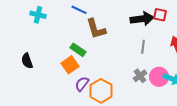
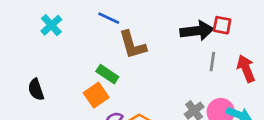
cyan cross: (38, 15) -> (51, 25), turned 35
gray line: (143, 47) -> (212, 62), moved

